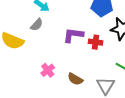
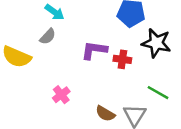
brown semicircle: (75, 79) -> (105, 114), moved

